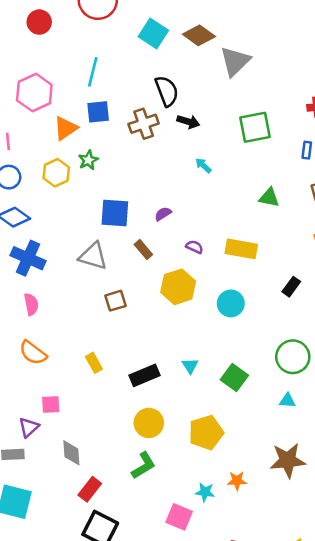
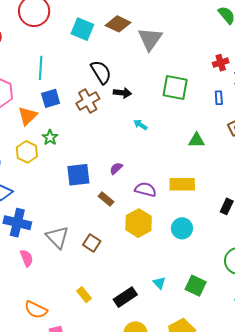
green square: (255, 127) -> (175, 87), turned 32
purple semicircle: (195, 247) -> (145, 190), size x1.5
gray triangle: (93, 256) -> (57, 237), moved, turned 40
brown square: (116, 301) -> (92, 243), turned -30
orange semicircle: (33, 353) -> (36, 310), moved

